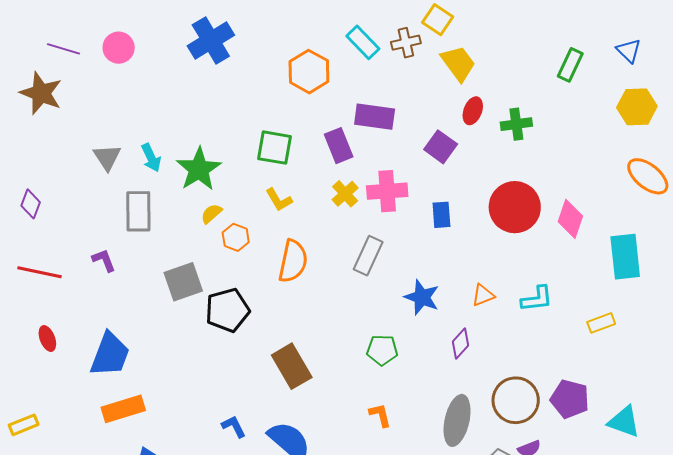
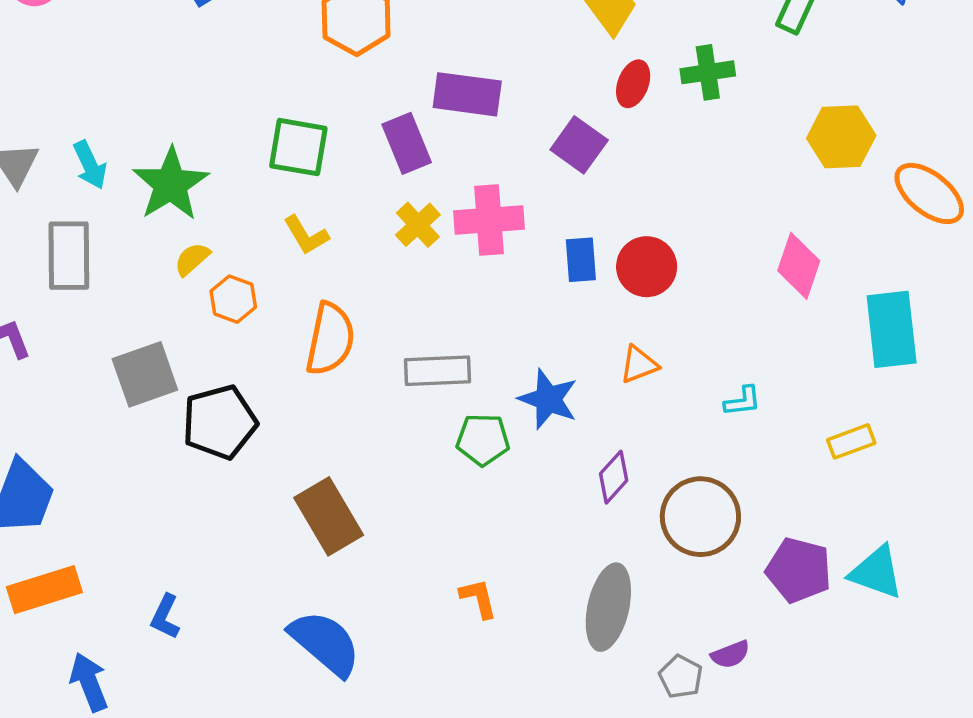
yellow hexagon: (637, 107) -> (841, 137), moved
green cross: (516, 124) -> (708, 72), moved
red circle: (515, 207) -> (647, 267), moved, size x0.7
gray rectangle: (368, 256) -> (437, 371), moved, turned 63
orange triangle: (483, 295) -> (639, 365), moved
cyan L-shape: (537, 299) -> (743, 401), size x0.7
green pentagon: (382, 350) -> (483, 440), moved
brown circle: (516, 400) -> (700, 517), moved
cyan triangle: (624, 422) -> (876, 572), moved
blue L-shape: (234, 426) -> (165, 617), moved, turned -128

